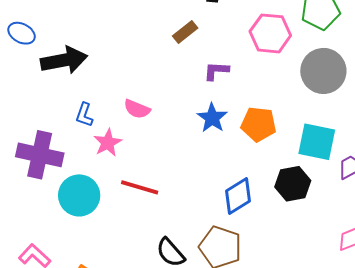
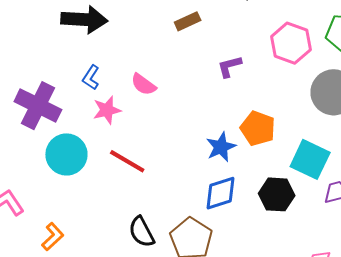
brown rectangle: (185, 32) -> (188, 21), moved
purple L-shape: (216, 71) -> (230, 66), turned -32
blue star: (212, 118) -> (221, 147), moved

